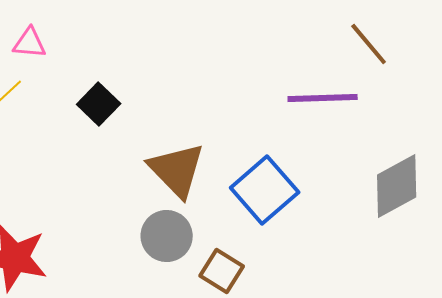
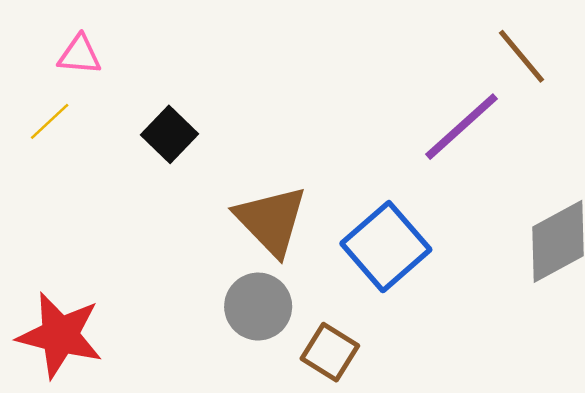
purple line: (323, 98) -> (462, 127), turned -40

